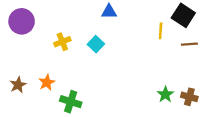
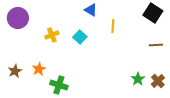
blue triangle: (109, 12) -> (91, 10), turned 32
yellow line: (161, 31) -> (113, 26), moved
brown line: (189, 44) -> (156, 45), moved
brown cross: (189, 97) -> (158, 81), turned 32

